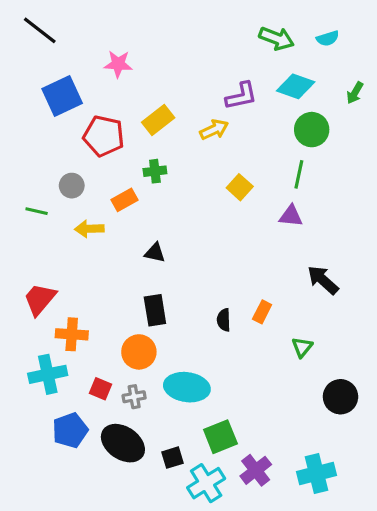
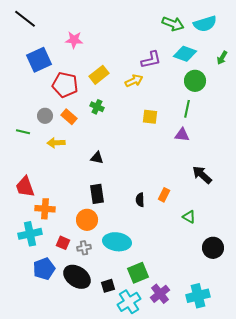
cyan semicircle: (328, 38) -> (205, 24), size x1.6
green cross: (155, 171) -> (97, 107), turned 32
yellow square: (240, 187) -> (150, 117), turned -35
orange rectangle: (125, 200) -> (69, 117), moved, turned 70
red trapezoid: (40, 299) -> (25, 187), turned -60
green triangle: (302, 347) -> (189, 217), turned -40

